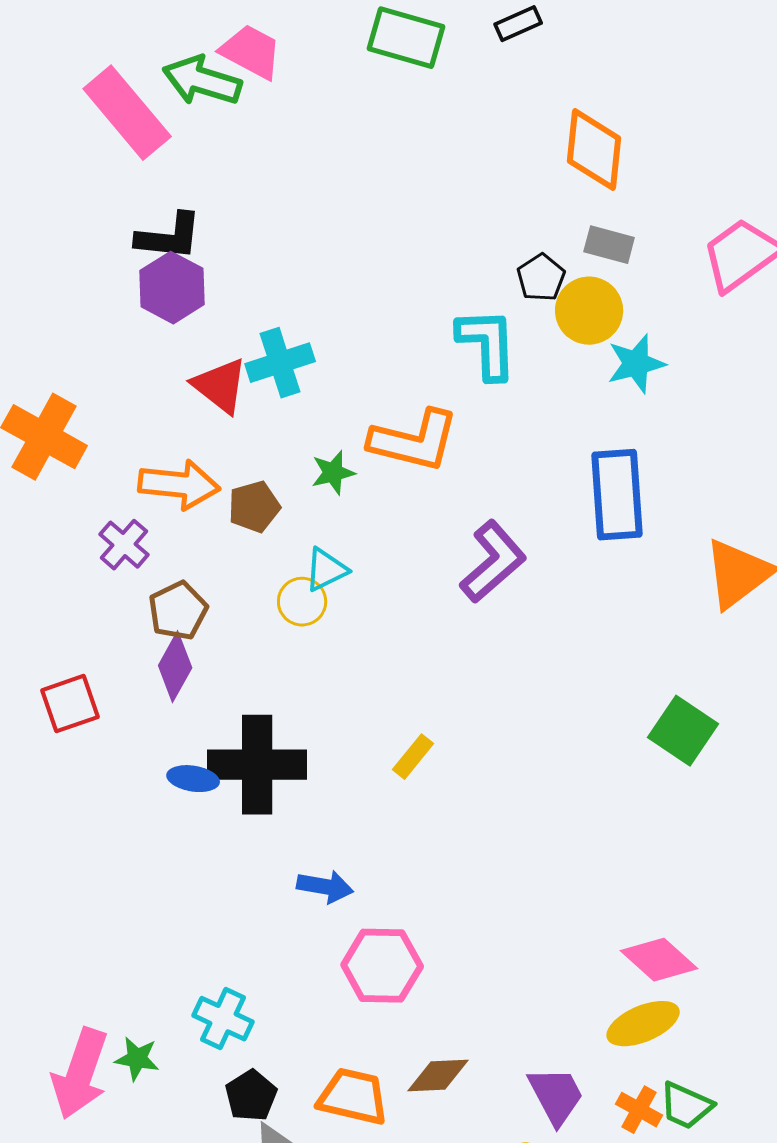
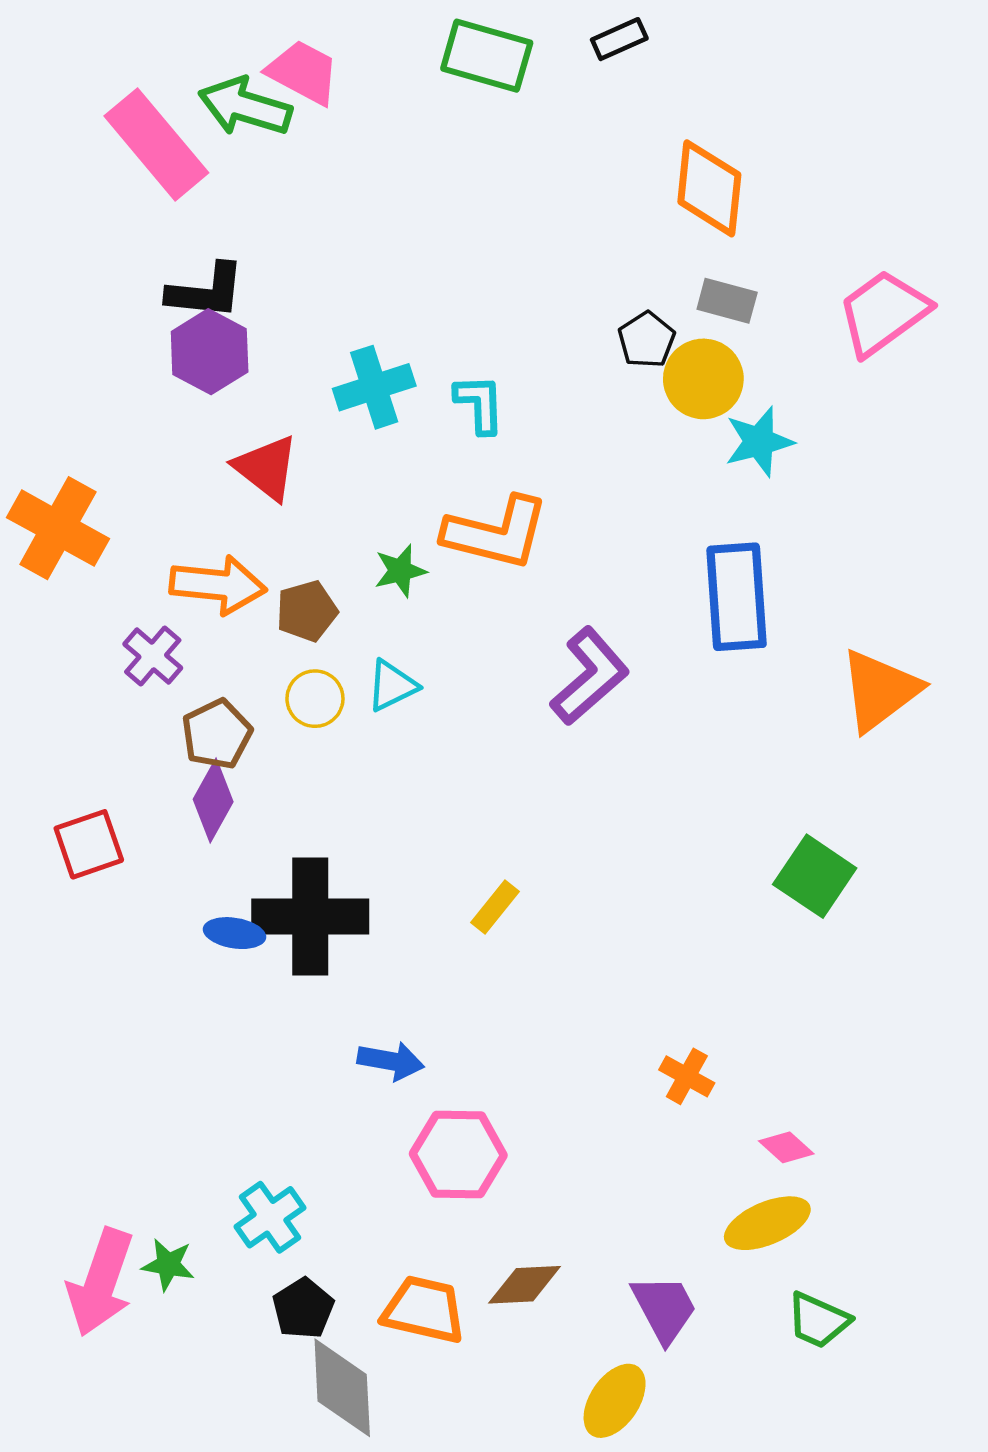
cyan L-shape: (487, 344) -> (480, 404), moved, size x0.7
cyan cross: (280, 363) -> (374, 387), moved
yellow circle: (302, 602) -> (315, 699), moved
pink diamond: (659, 960) -> (786, 1147), size x0.6
cyan cross: (223, 1019) -> (270, 1217), turned 30
orange cross: (639, 1110) -> (687, 1076), moved

